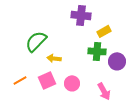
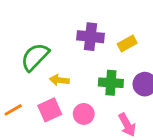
purple cross: (81, 15) -> (91, 37), moved
green cross: (97, 51) -> (111, 83), moved

